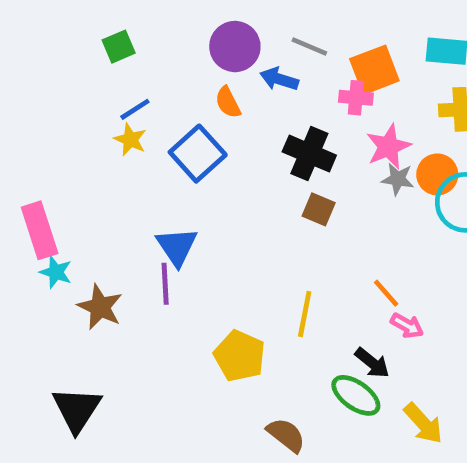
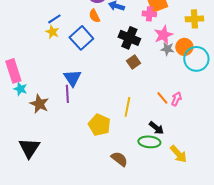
brown square: (319, 209) -> (133, 62), turned 32
pink arrow: (407, 326) -> (176, 99), moved, turned -96
green ellipse: (356, 395) -> (149, 142), turned -30

